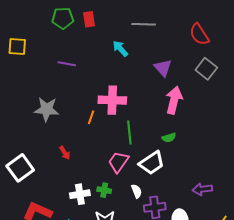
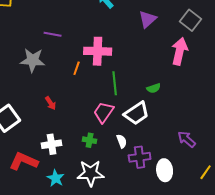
purple line: (67, 64) -> (53, 34), moved
purple triangle: (163, 68) -> (148, 19), turned 30
pink arrow: (174, 100) -> (180, 51), moved
purple arrow: (202, 189) -> (187, 139), turned 48
white cross: (80, 194) -> (52, 144), moved

